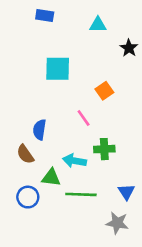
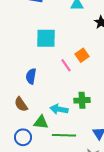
pink line: (84, 118) -> (66, 65), moved
blue semicircle: (40, 130) -> (31, 76), moved

